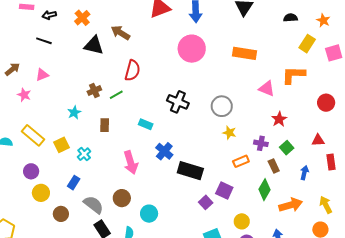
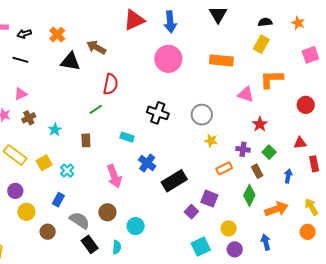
yellow rectangle: (307, 44) -> (261, 44), moved
brown cross: (94, 91) -> (29, 118), moved
black rectangle: (190, 171) -> (174, 181), turned -45

